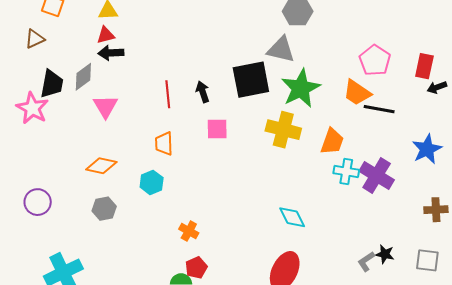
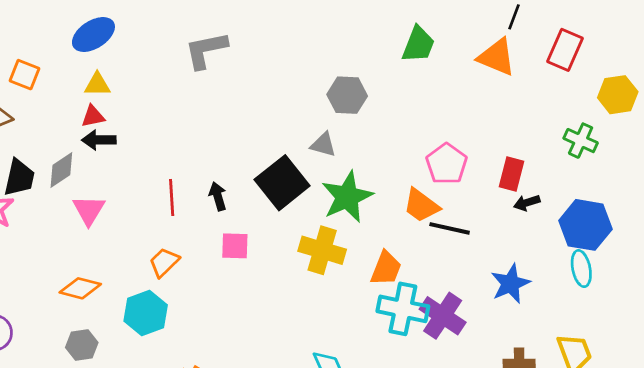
gray triangle: (281, 50) -> (323, 145), size x0.7
black square: (251, 80) -> (282, 183), turned -30
orange trapezoid: (164, 144) -> (164, 262), turned 45
cyan cross: (346, 172) -> (403, 309), size x1.5
cyan hexagon: (152, 182) -> (146, 313), size x1.4

